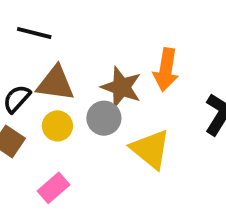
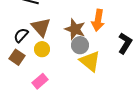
brown triangle: (55, 83) -> (41, 27), turned 40
gray circle: (104, 118) -> (80, 45), moved

